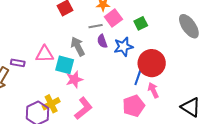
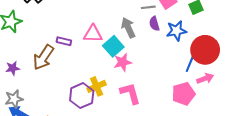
cyan square: (65, 65) -> (113, 46), turned 30
pink arrow: (153, 90) -> (205, 79), turned 91
pink L-shape: (83, 108) -> (130, 93), turned -70

